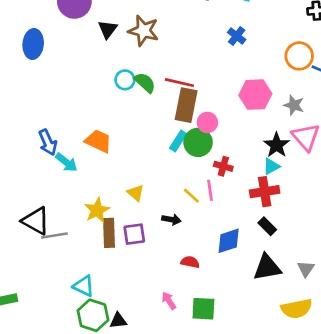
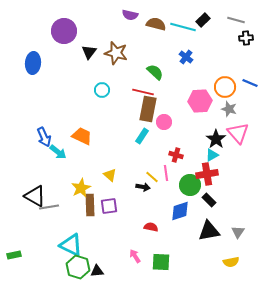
orange circle: (299, 56) -> (225, 87), moved
green semicircle: (145, 83) -> (155, 72), moved
green circle: (198, 142) -> (190, 185), moved
black arrow: (171, 220) -> (143, 187), moved
cyan triangle: (84, 286) -> (71, 245), size x1.4
yellow semicircle: (297, 309) -> (231, 262), size x0.7

